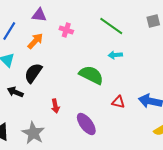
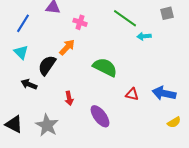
orange arrow: (35, 41) -> (67, 47), moved
cyan arrow: (115, 55) -> (144, 36), moved

